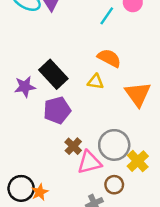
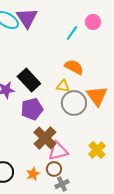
gray circle: (114, 145) -> (74, 103), moved
brown cross: (73, 146) -> (45, 138), size x1.6
brown circle: (114, 185) -> (54, 169), moved
orange star: (40, 192) -> (33, 174), moved

